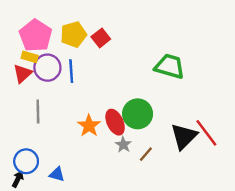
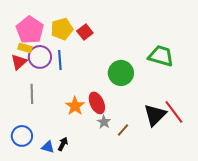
green trapezoid: (170, 66) -> (161, 56), moved
green circle: (138, 114) -> (121, 73), moved
black arrow: (18, 179) -> (63, 144), moved

